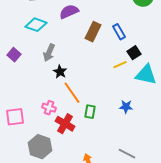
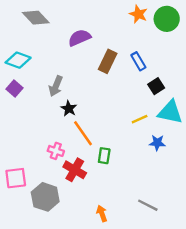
cyan diamond: (36, 25) -> (18, 60), moved
yellow line: (120, 65) -> (140, 119), moved
blue star: (126, 107) -> (157, 143), moved
pink square: (15, 117) -> (16, 178), moved

